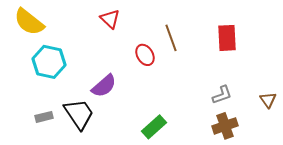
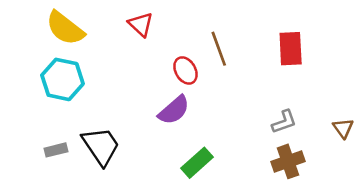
yellow semicircle: (29, 22) -> (65, 28), moved
purple semicircle: (104, 86) -> (174, 110), moved

